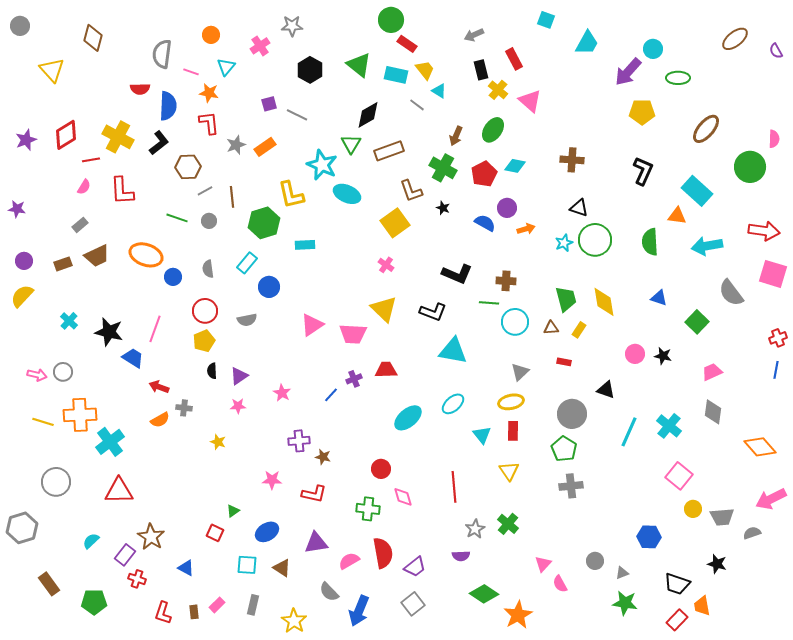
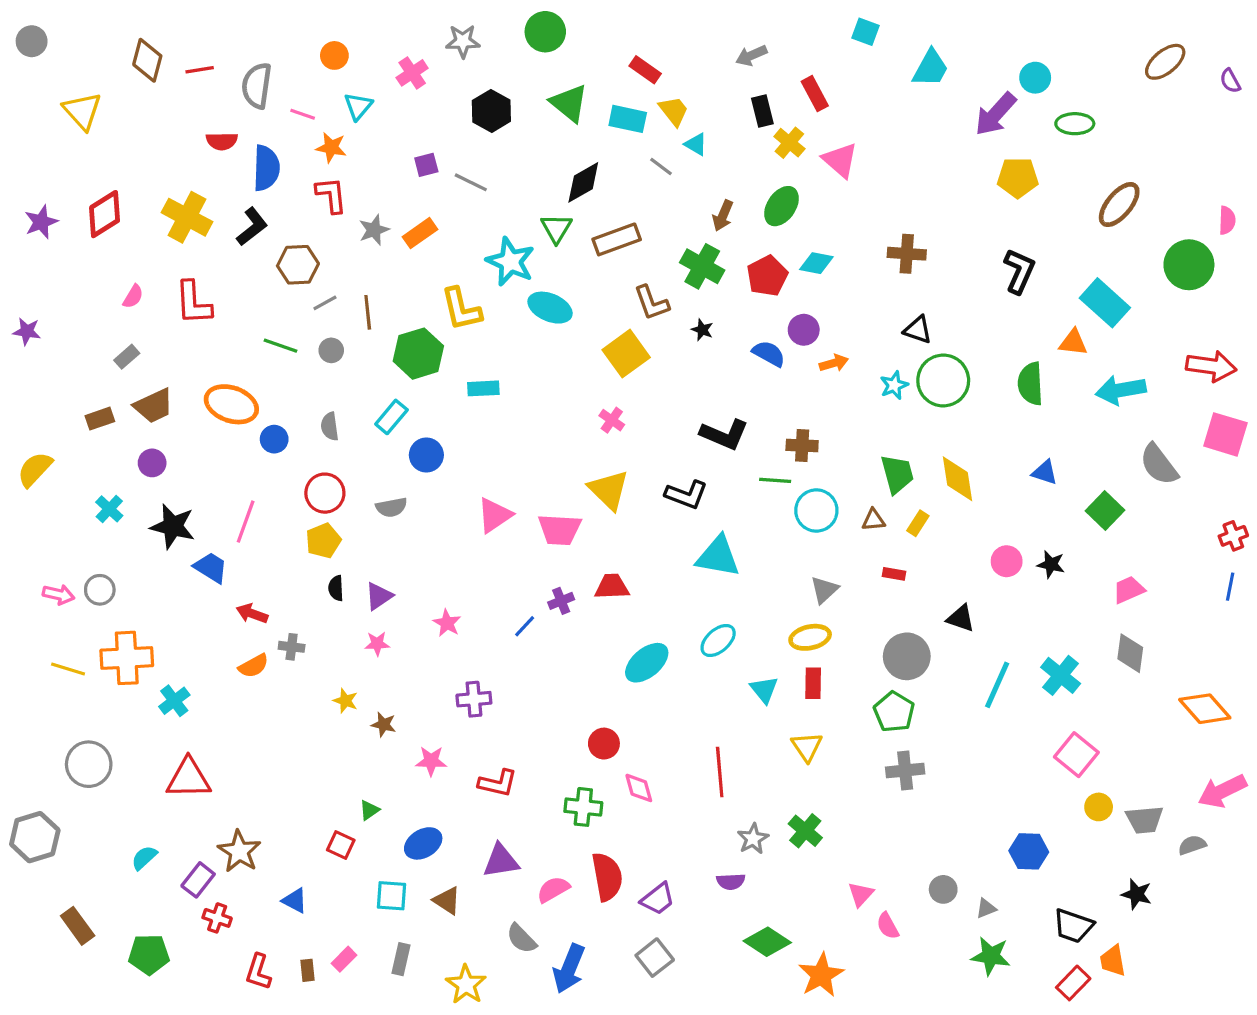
green circle: (391, 20) -> (545, 32), moved
red line: (91, 160) -> (200, 70), moved
purple circle: (24, 261) -> (152, 463), moved
cyan cross: (110, 442) -> (174, 701), size x0.7
brown star: (323, 457) -> (384, 725), moved

